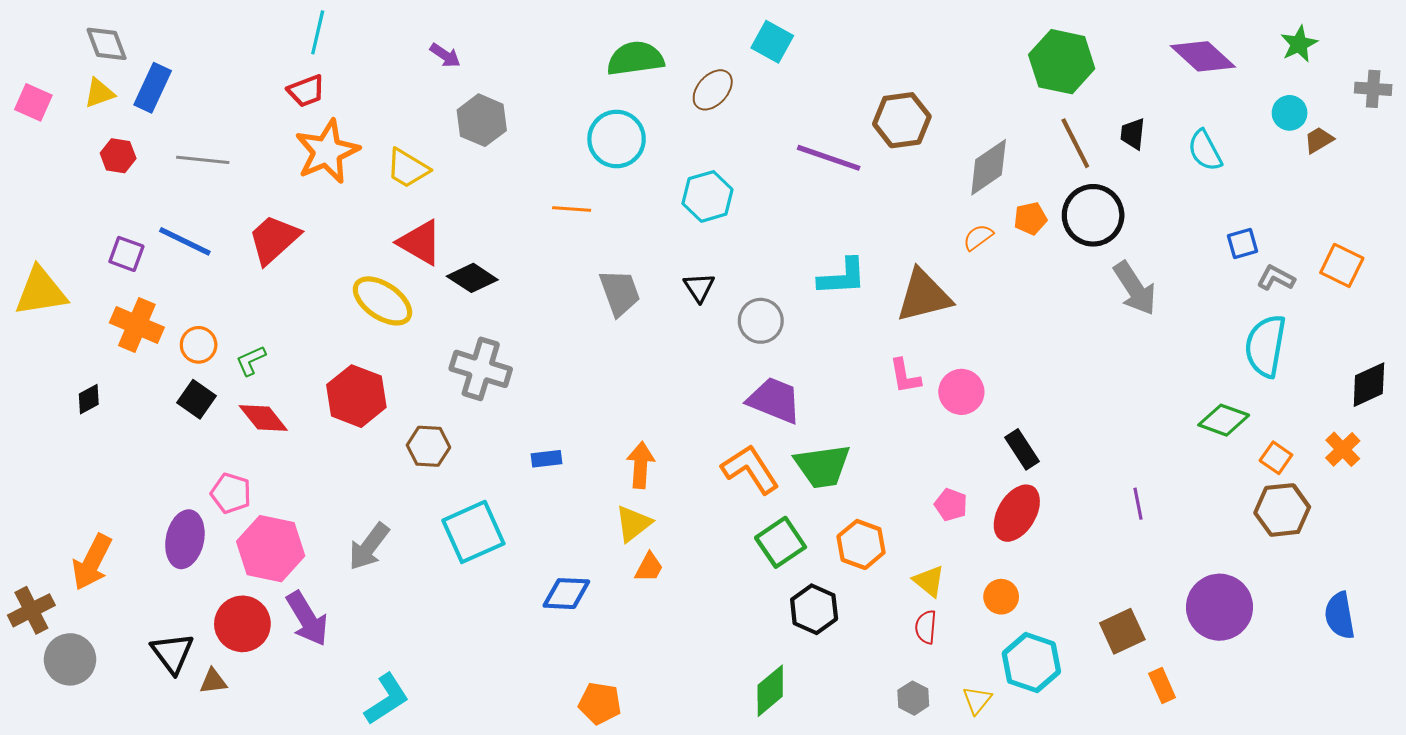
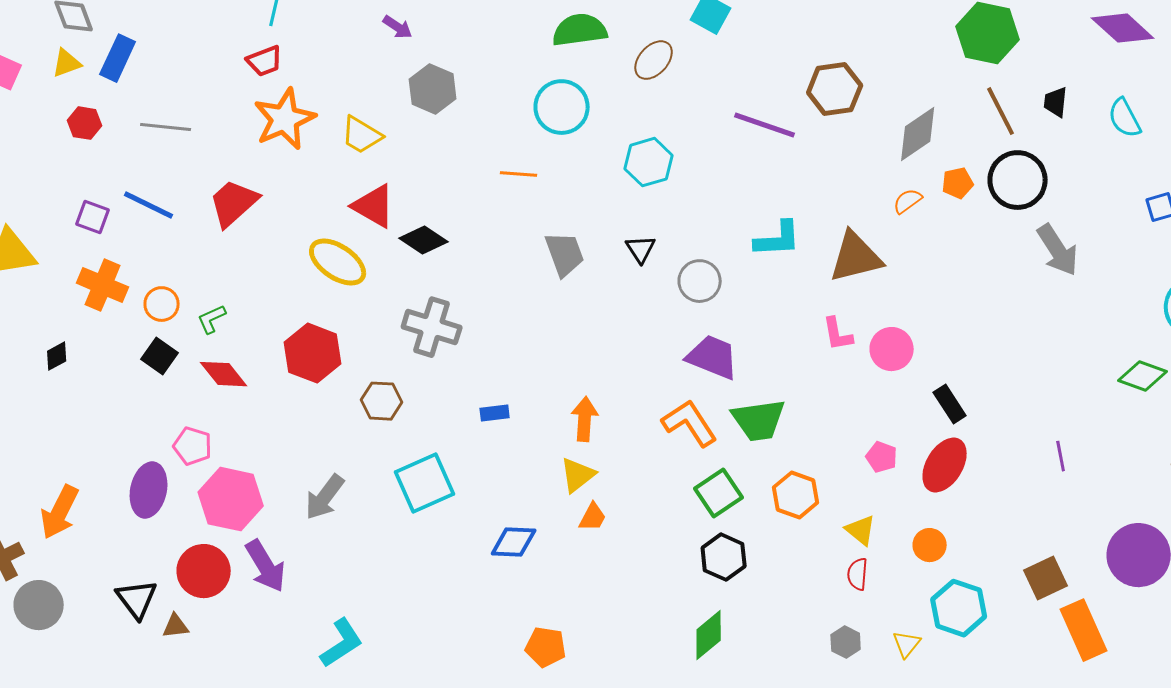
black hexagon: (814, 609) -> (724, 557), moved
orange rectangle: (1162, 686) -> (1084, 630), size x1.8

